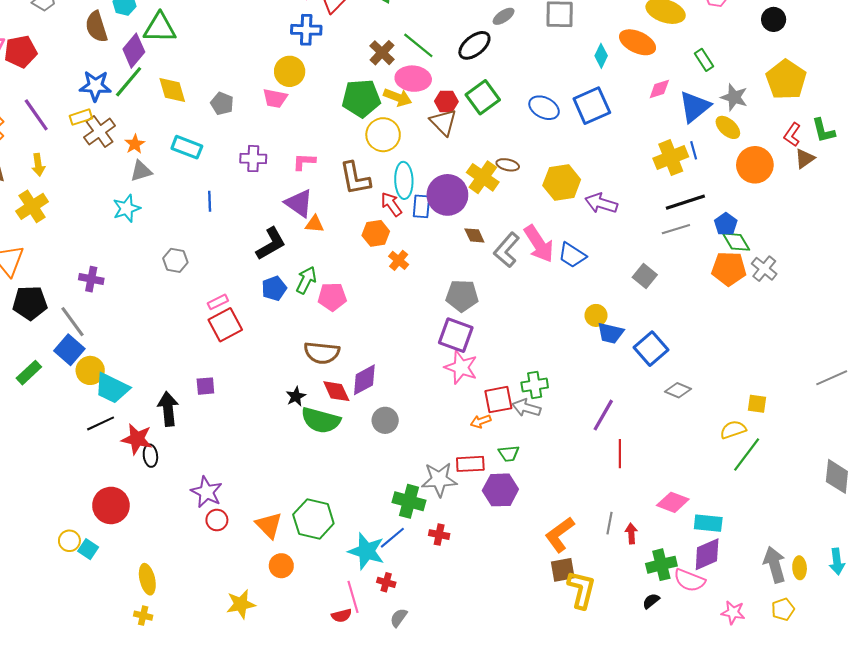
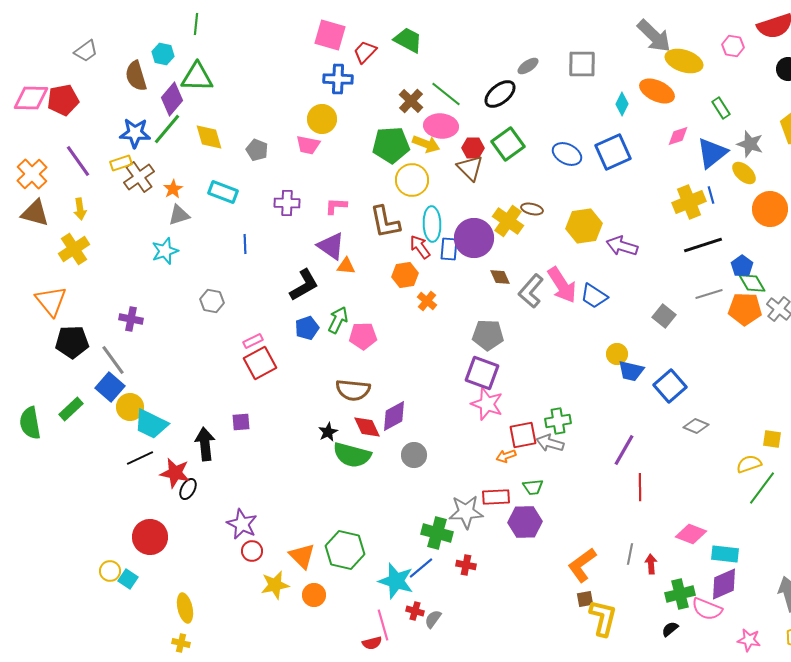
gray line: (676, 229) -> (709, 294), moved
black ellipse: (150, 456) -> (188, 489), turned 35
brown square: (563, 570) -> (585, 599), size x0.7
yellow star: (241, 604) -> (275, 585), moved
gray semicircle: (399, 618) -> (433, 619), moved

